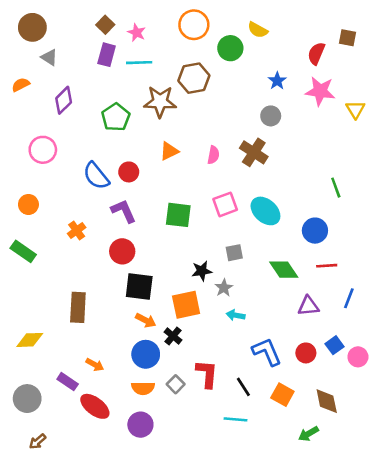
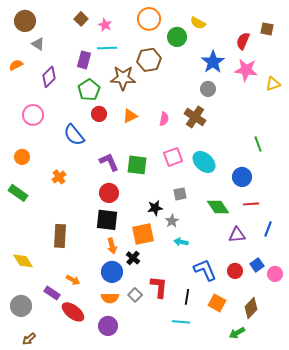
purple rectangle: (107, 55) -> (84, 60), moved
blue star: (277, 81) -> (213, 62), size x1.6
yellow triangle: (355, 109) -> (273, 84), turned 42
red circle: (129, 172) -> (99, 114), moved
purple L-shape: (124, 211) -> (109, 162), moved
red circle: (122, 251) -> (109, 193), moved
orange arrow: (146, 320) -> (112, 246), turned 49
yellow diamond: (30, 340) -> (23, 261), turned 60
black line: (243, 387) -> (187, 297), turned 42
brown diamond: (327, 401) -> (251, 308), turned 55

